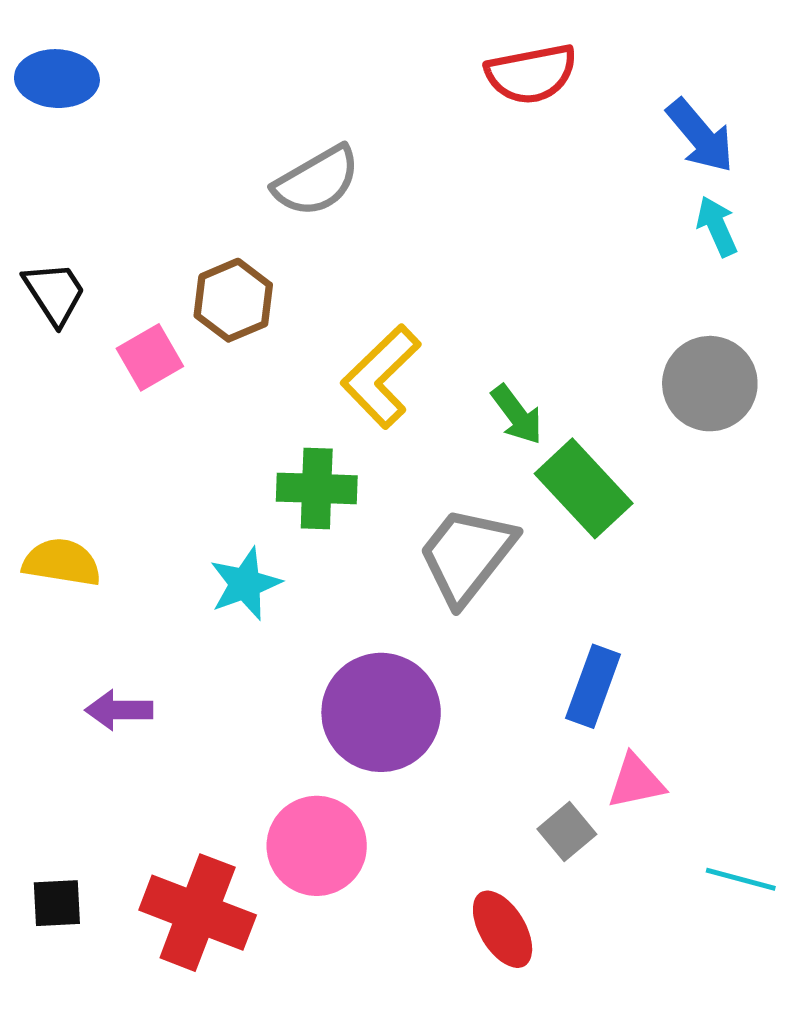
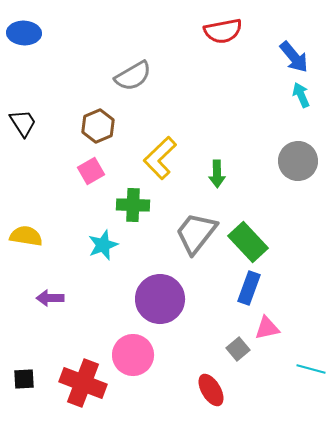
pink square: (150, 357) -> (91, 171), moved
green arrow: (517, 415) -> (217, 174), turned 36
green rectangle: (584, 488) -> (248, 242), moved

